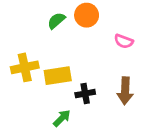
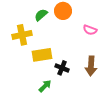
yellow cross: (25, 67) -> (22, 35), moved
black cross: (85, 94) -> (62, 68), turned 32

